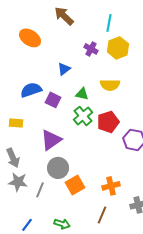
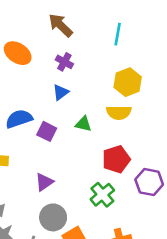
yellow hexagon: (118, 48) -> (128, 82), moved
purple cross: (91, 49) -> (64, 62), moved
green cross: (83, 116) -> (102, 195), moved
purple triangle: (51, 140) -> (44, 182), size x0.7

